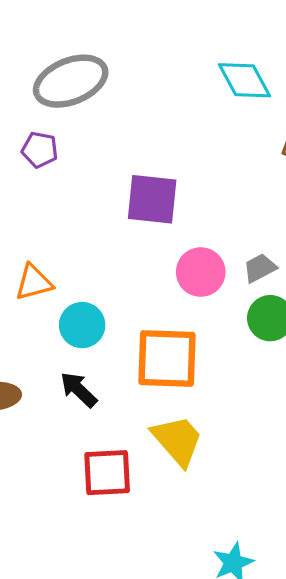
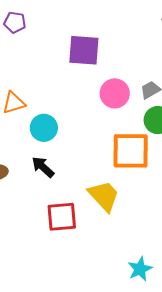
orange square: (167, 359) -> (131, 151), moved

